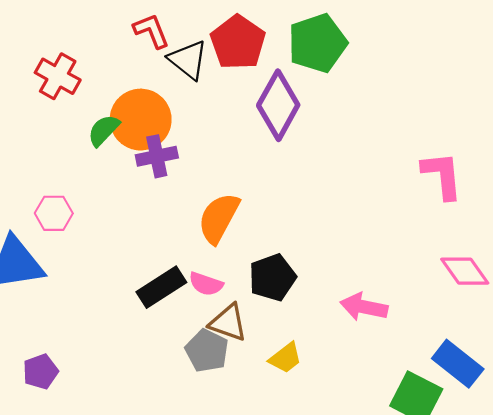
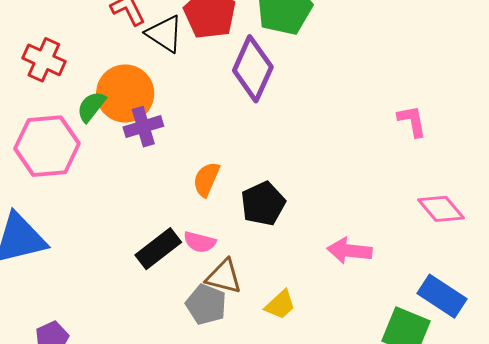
pink L-shape: (442, 175) -> (412, 121), size x0.7
pink hexagon: (54, 213) -> (47, 146), moved, size x1.8
orange semicircle: (219, 218) -> (206, 179), size x0.7
black pentagon: (272, 277) -> (263, 204), moved

